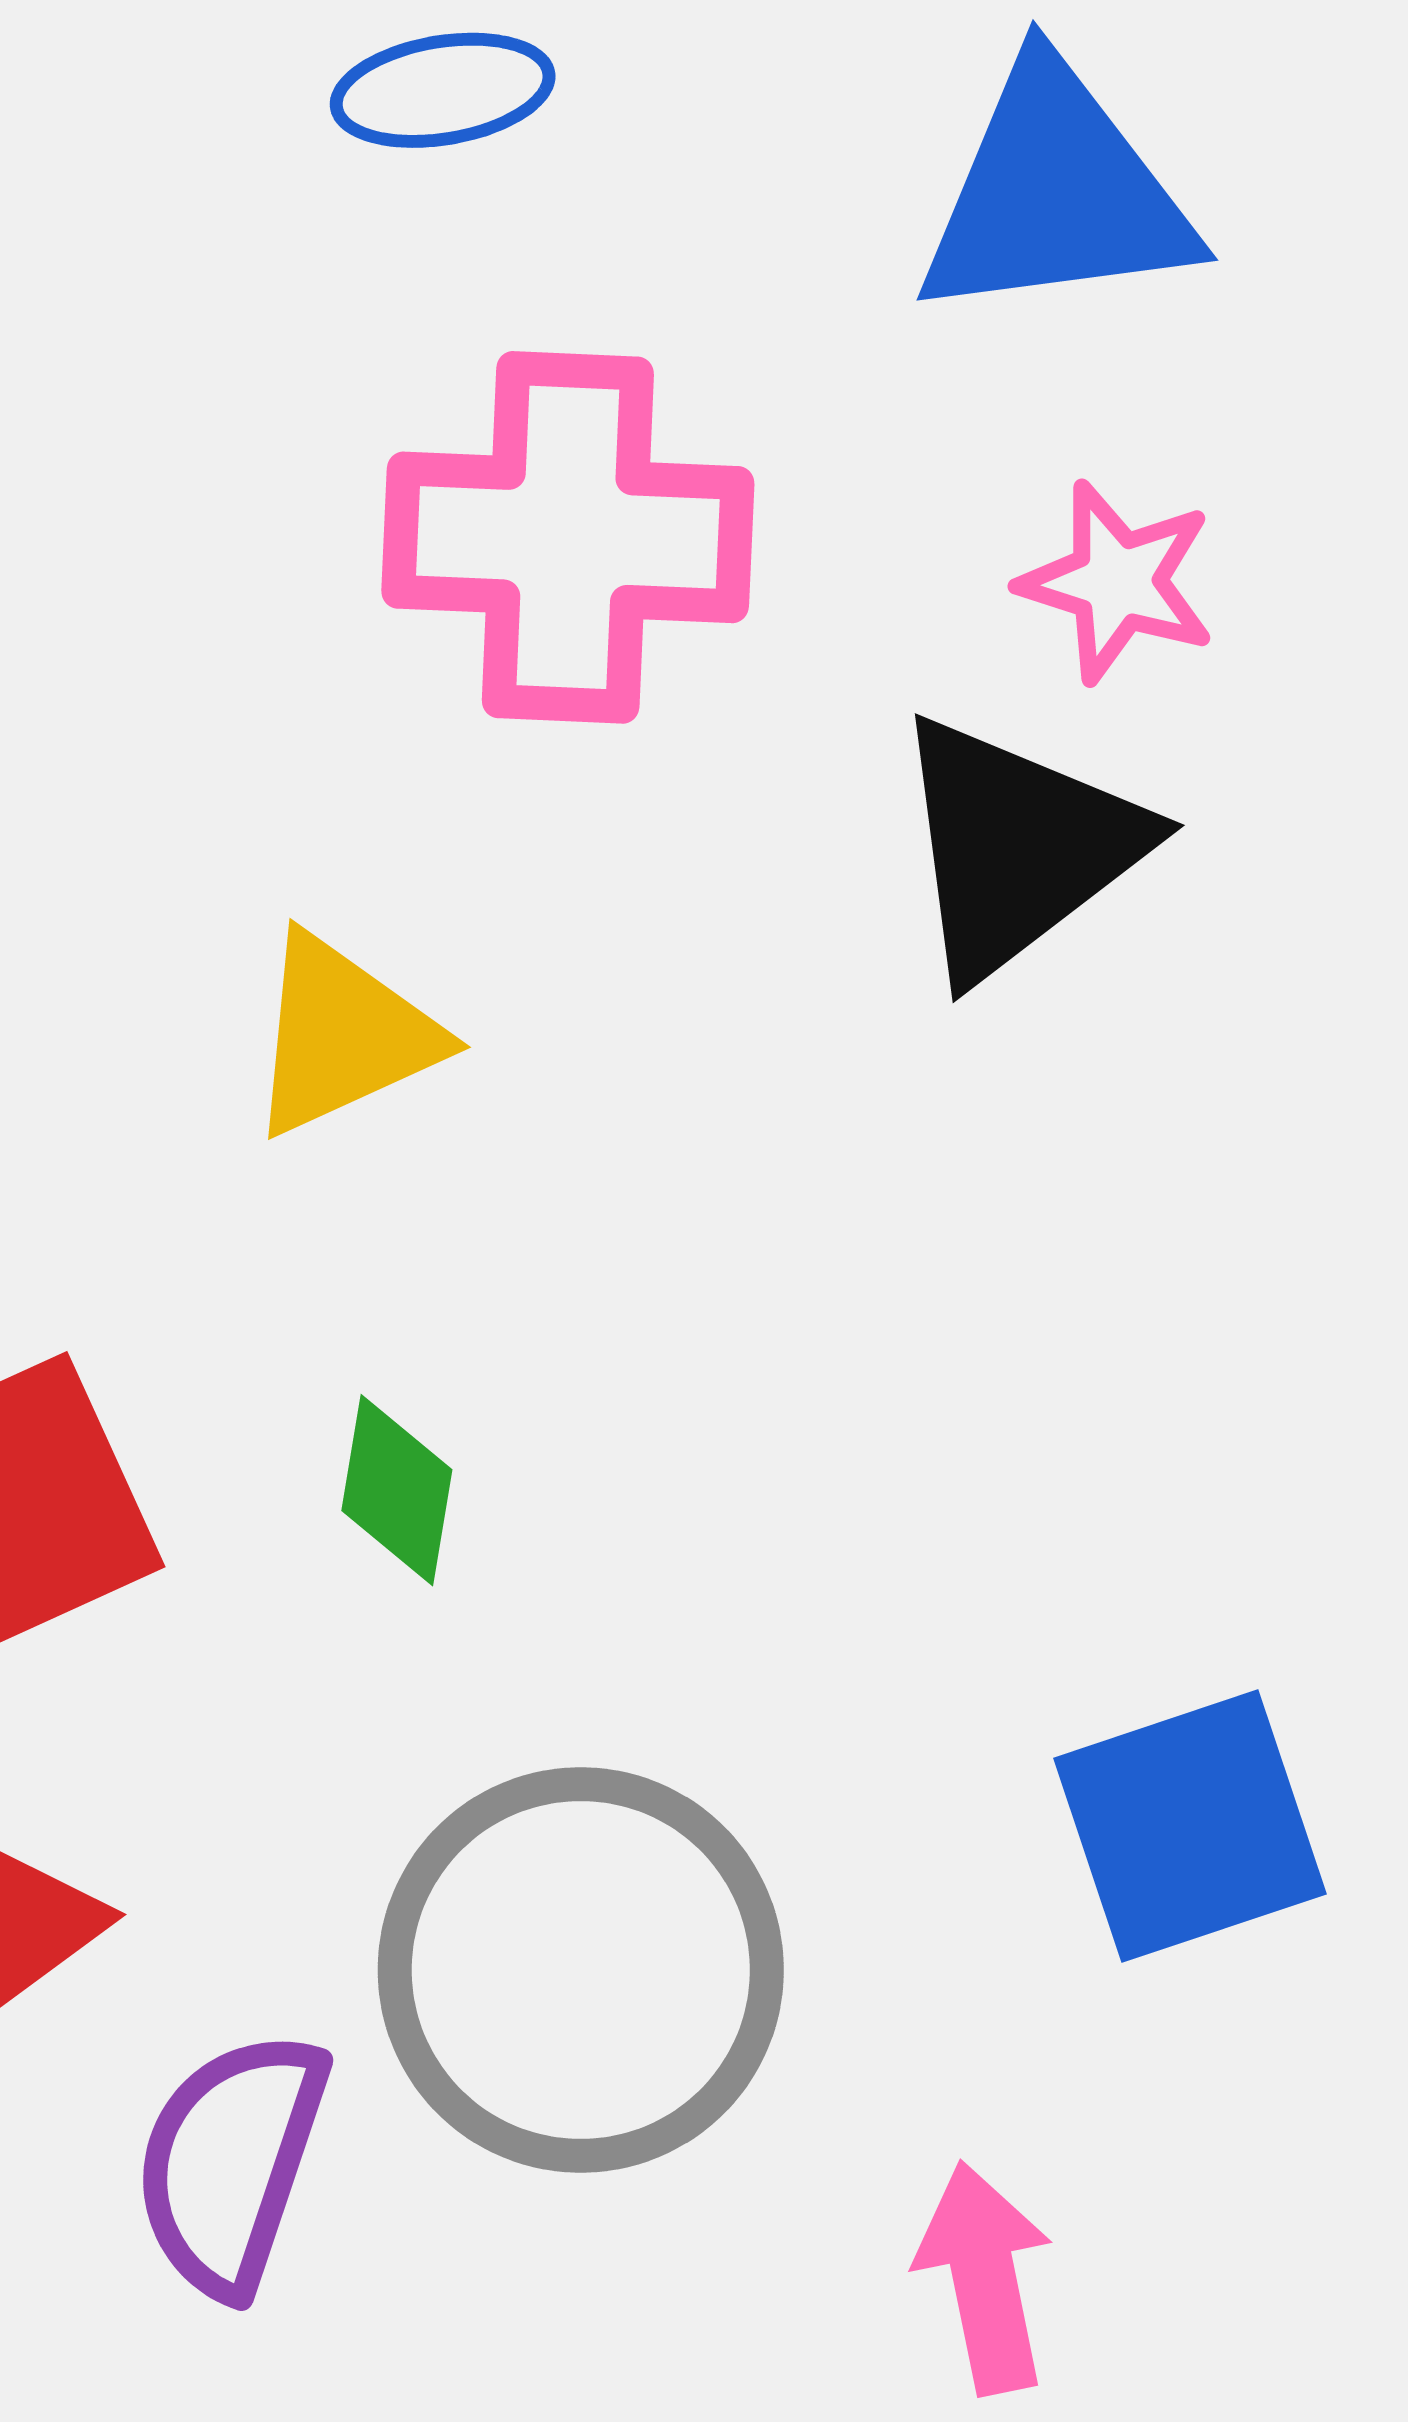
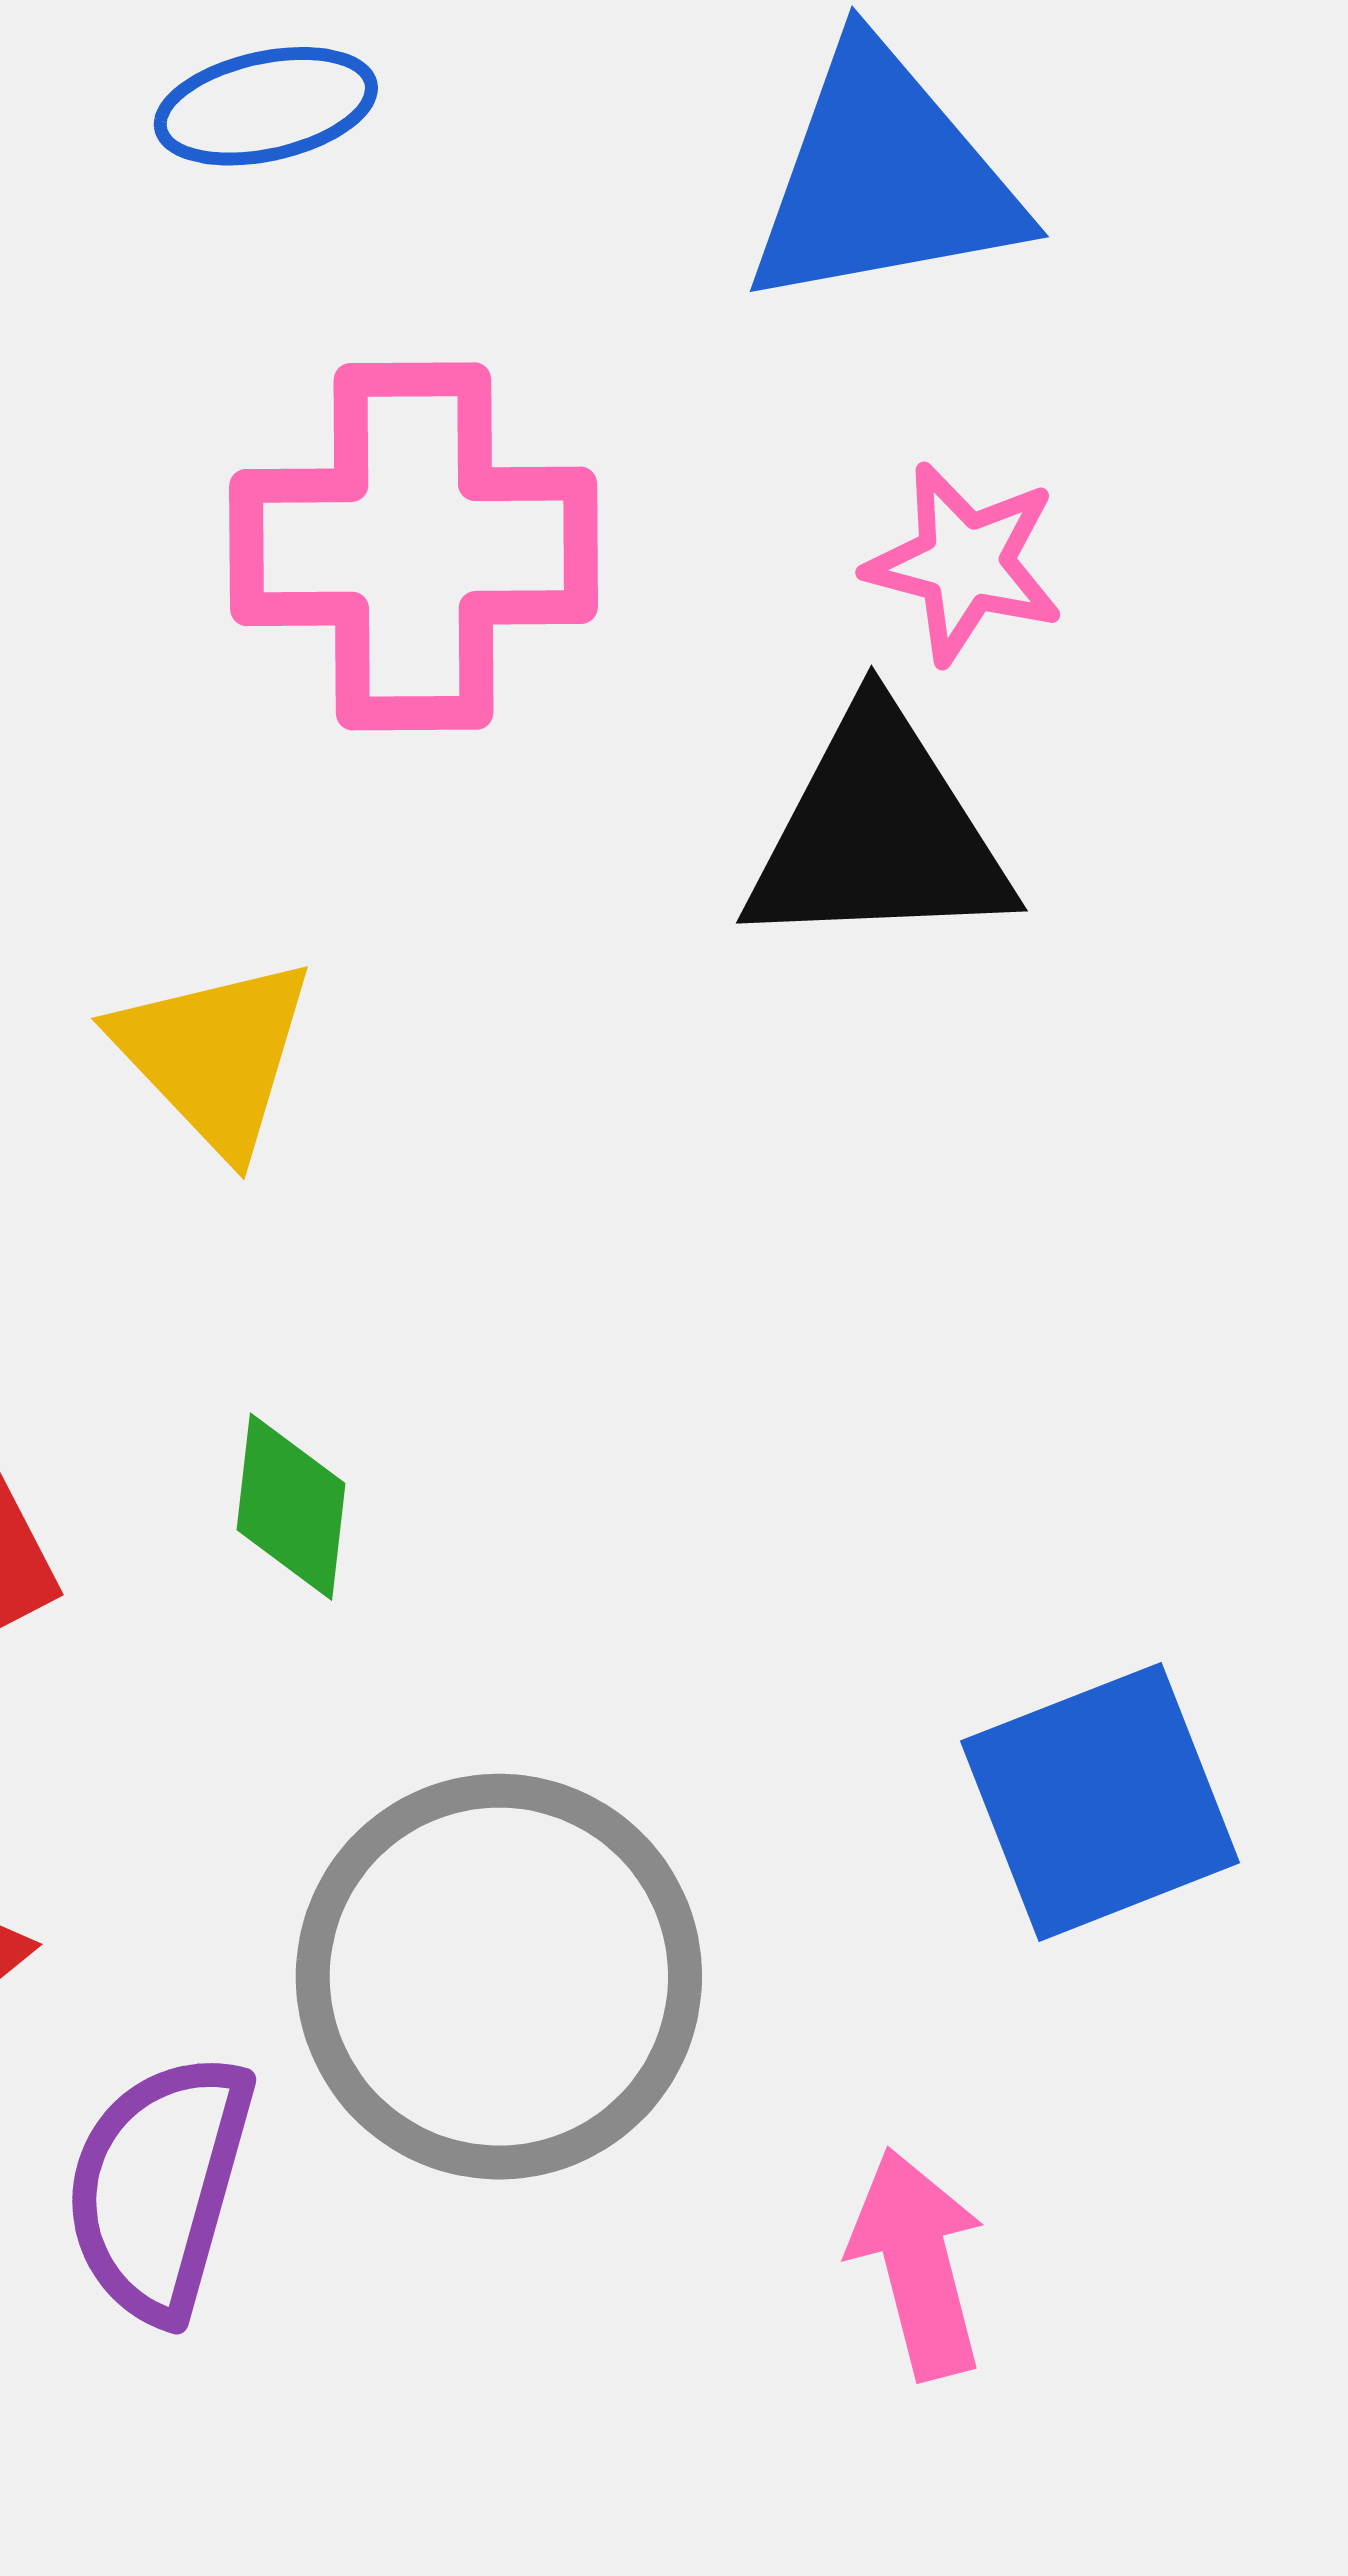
black triangle: (1018, 847) -> (878, 833), turned 38
yellow triangle: (343, 1035) -> (214, 1055), turned -46

